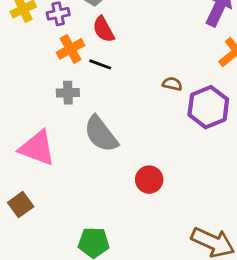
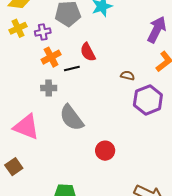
red semicircle: (104, 29) -> (88, 52), moved
black line: (100, 64) -> (72, 68), turned -35
brown semicircle: (172, 84) -> (127, 76), moved

